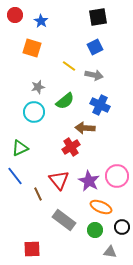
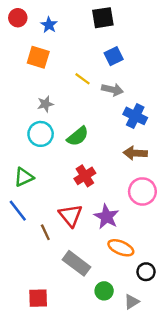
black square: (98, 17) -> (103, 18), moved
green semicircle: (65, 101) -> (78, 136), moved
blue cross: (100, 105) -> (135, 116), moved
brown arrow: (85, 128) -> (135, 153), moved
pink circle: (117, 176) -> (142, 191), moved
green circle: (95, 230) -> (104, 291), moved
gray triangle: (110, 252) -> (132, 302), turned -40

